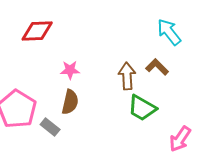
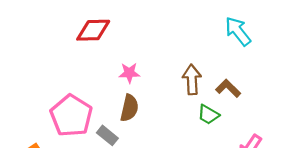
brown L-shape: (157, 67) -> (228, 88), moved
green trapezoid: (142, 108) -> (208, 115), size x0.7

